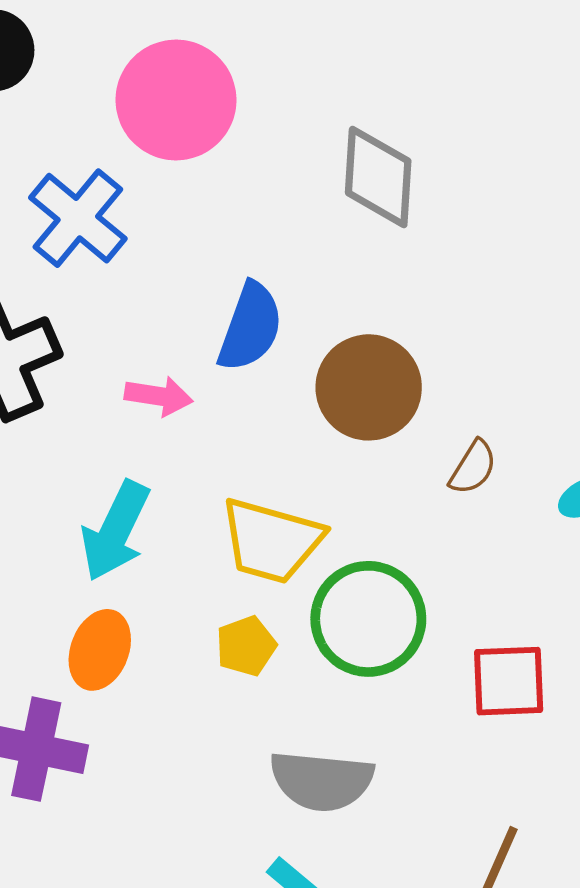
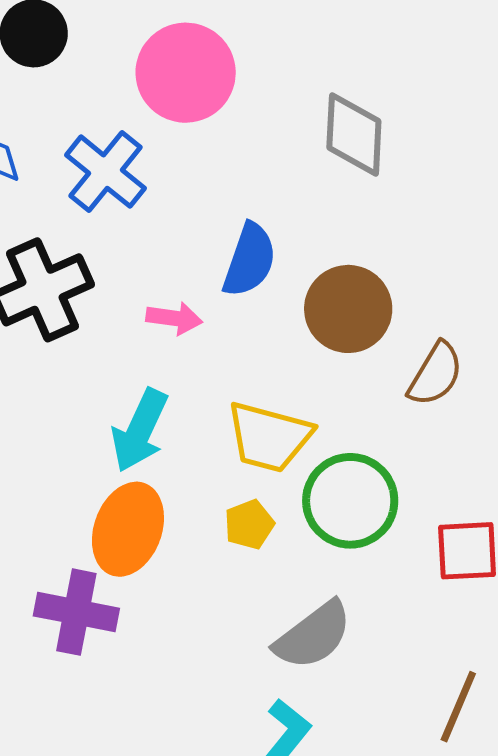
brown semicircle: (473, 467) -> (435, 374), size x1.4
orange ellipse: (100, 650) -> (128, 529), size x1.4
gray semicircle: (322, 781) -> (313, 635), turned -42

